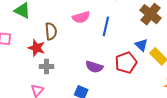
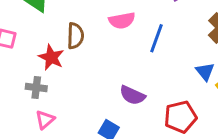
red pentagon: (126, 63) -> (180, 117), moved
gray cross: (47, 66) -> (36, 88), moved

